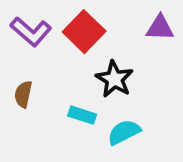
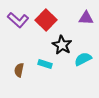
brown semicircle: (23, 94) -> (19, 70), moved
cyan semicircle: (124, 132) -> (83, 59), moved

